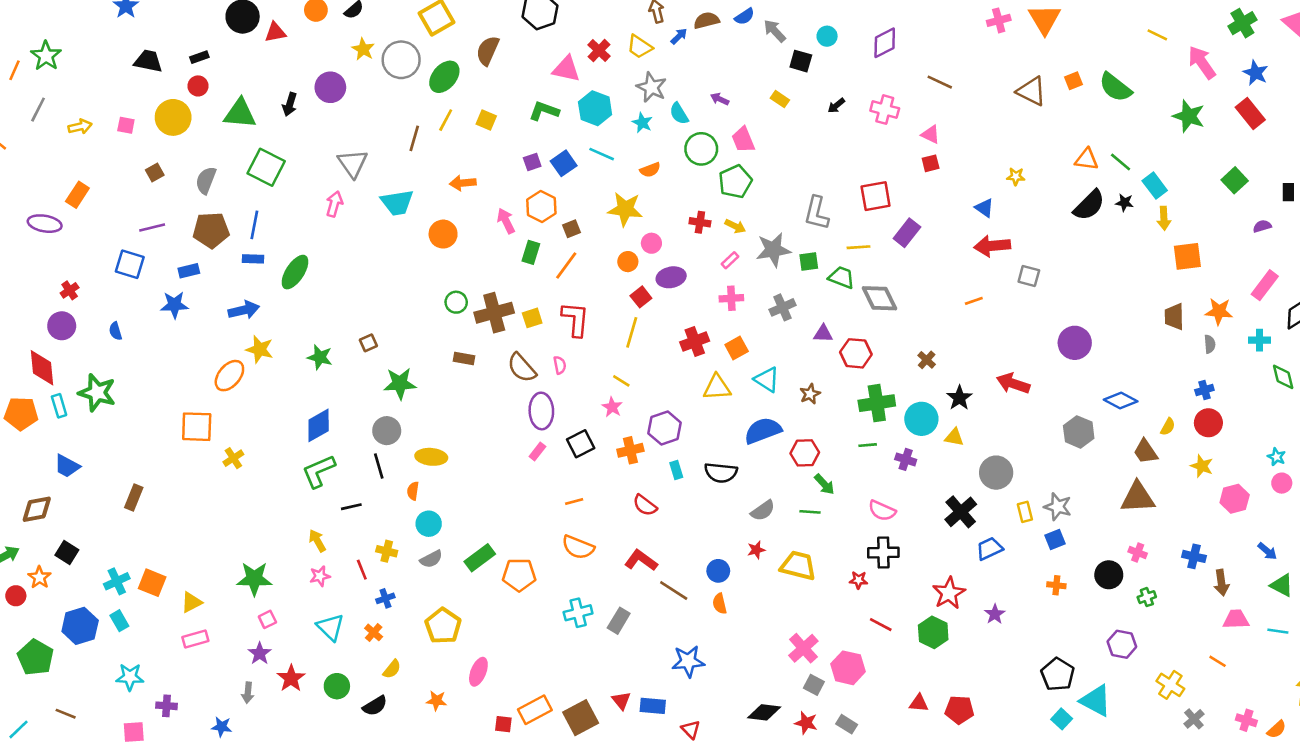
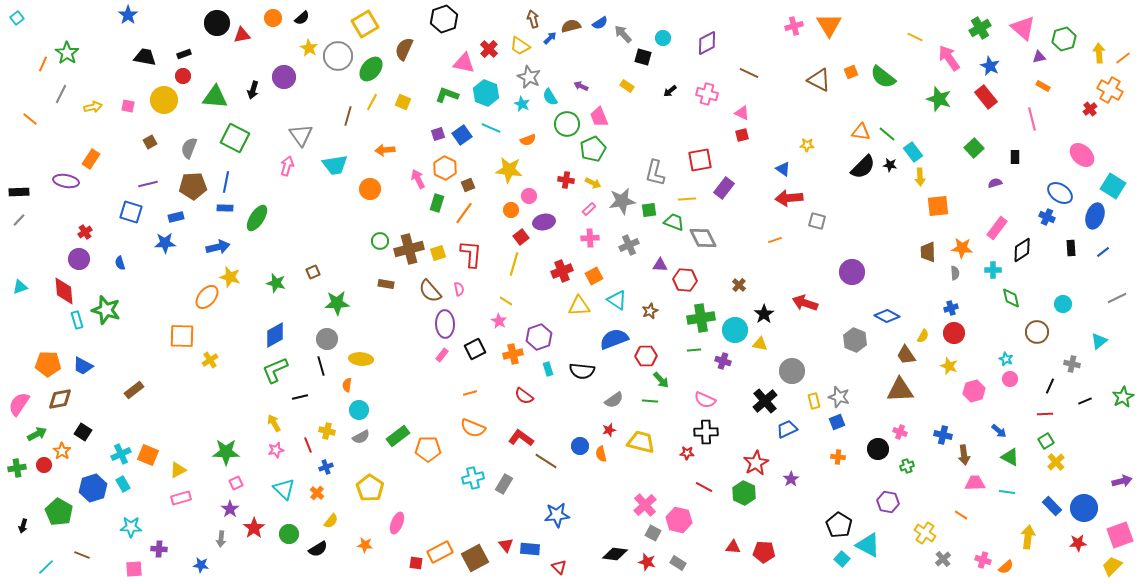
orange pentagon: (21, 414) -> (48, 364), moved
brown rectangle: (134, 497) -> (134, 390), turned 30
orange semicircle: (720, 604) -> (601, 454), moved

